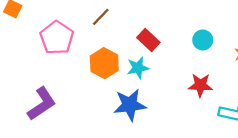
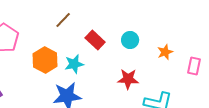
brown line: (101, 17) -> (63, 20), moved
red rectangle: (148, 40) -> (95, 40), moved

